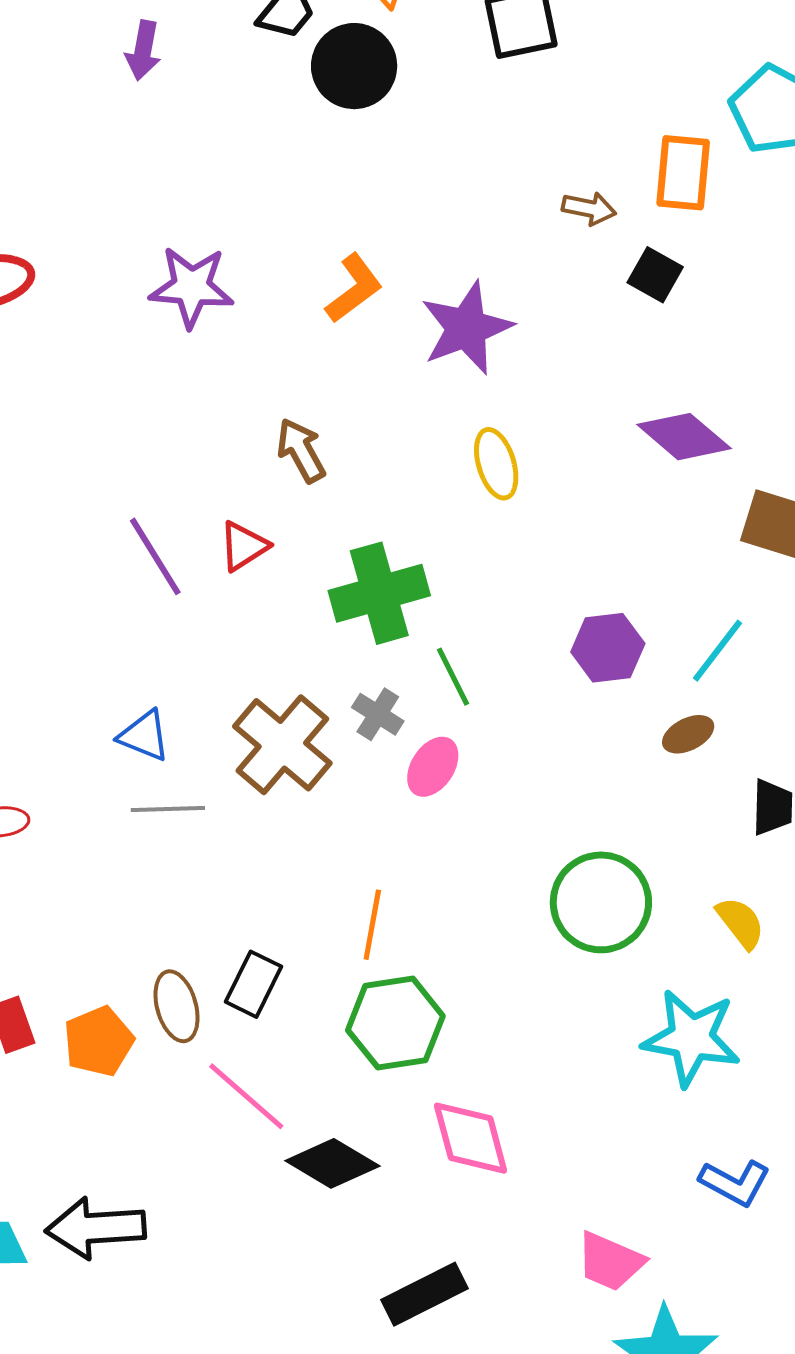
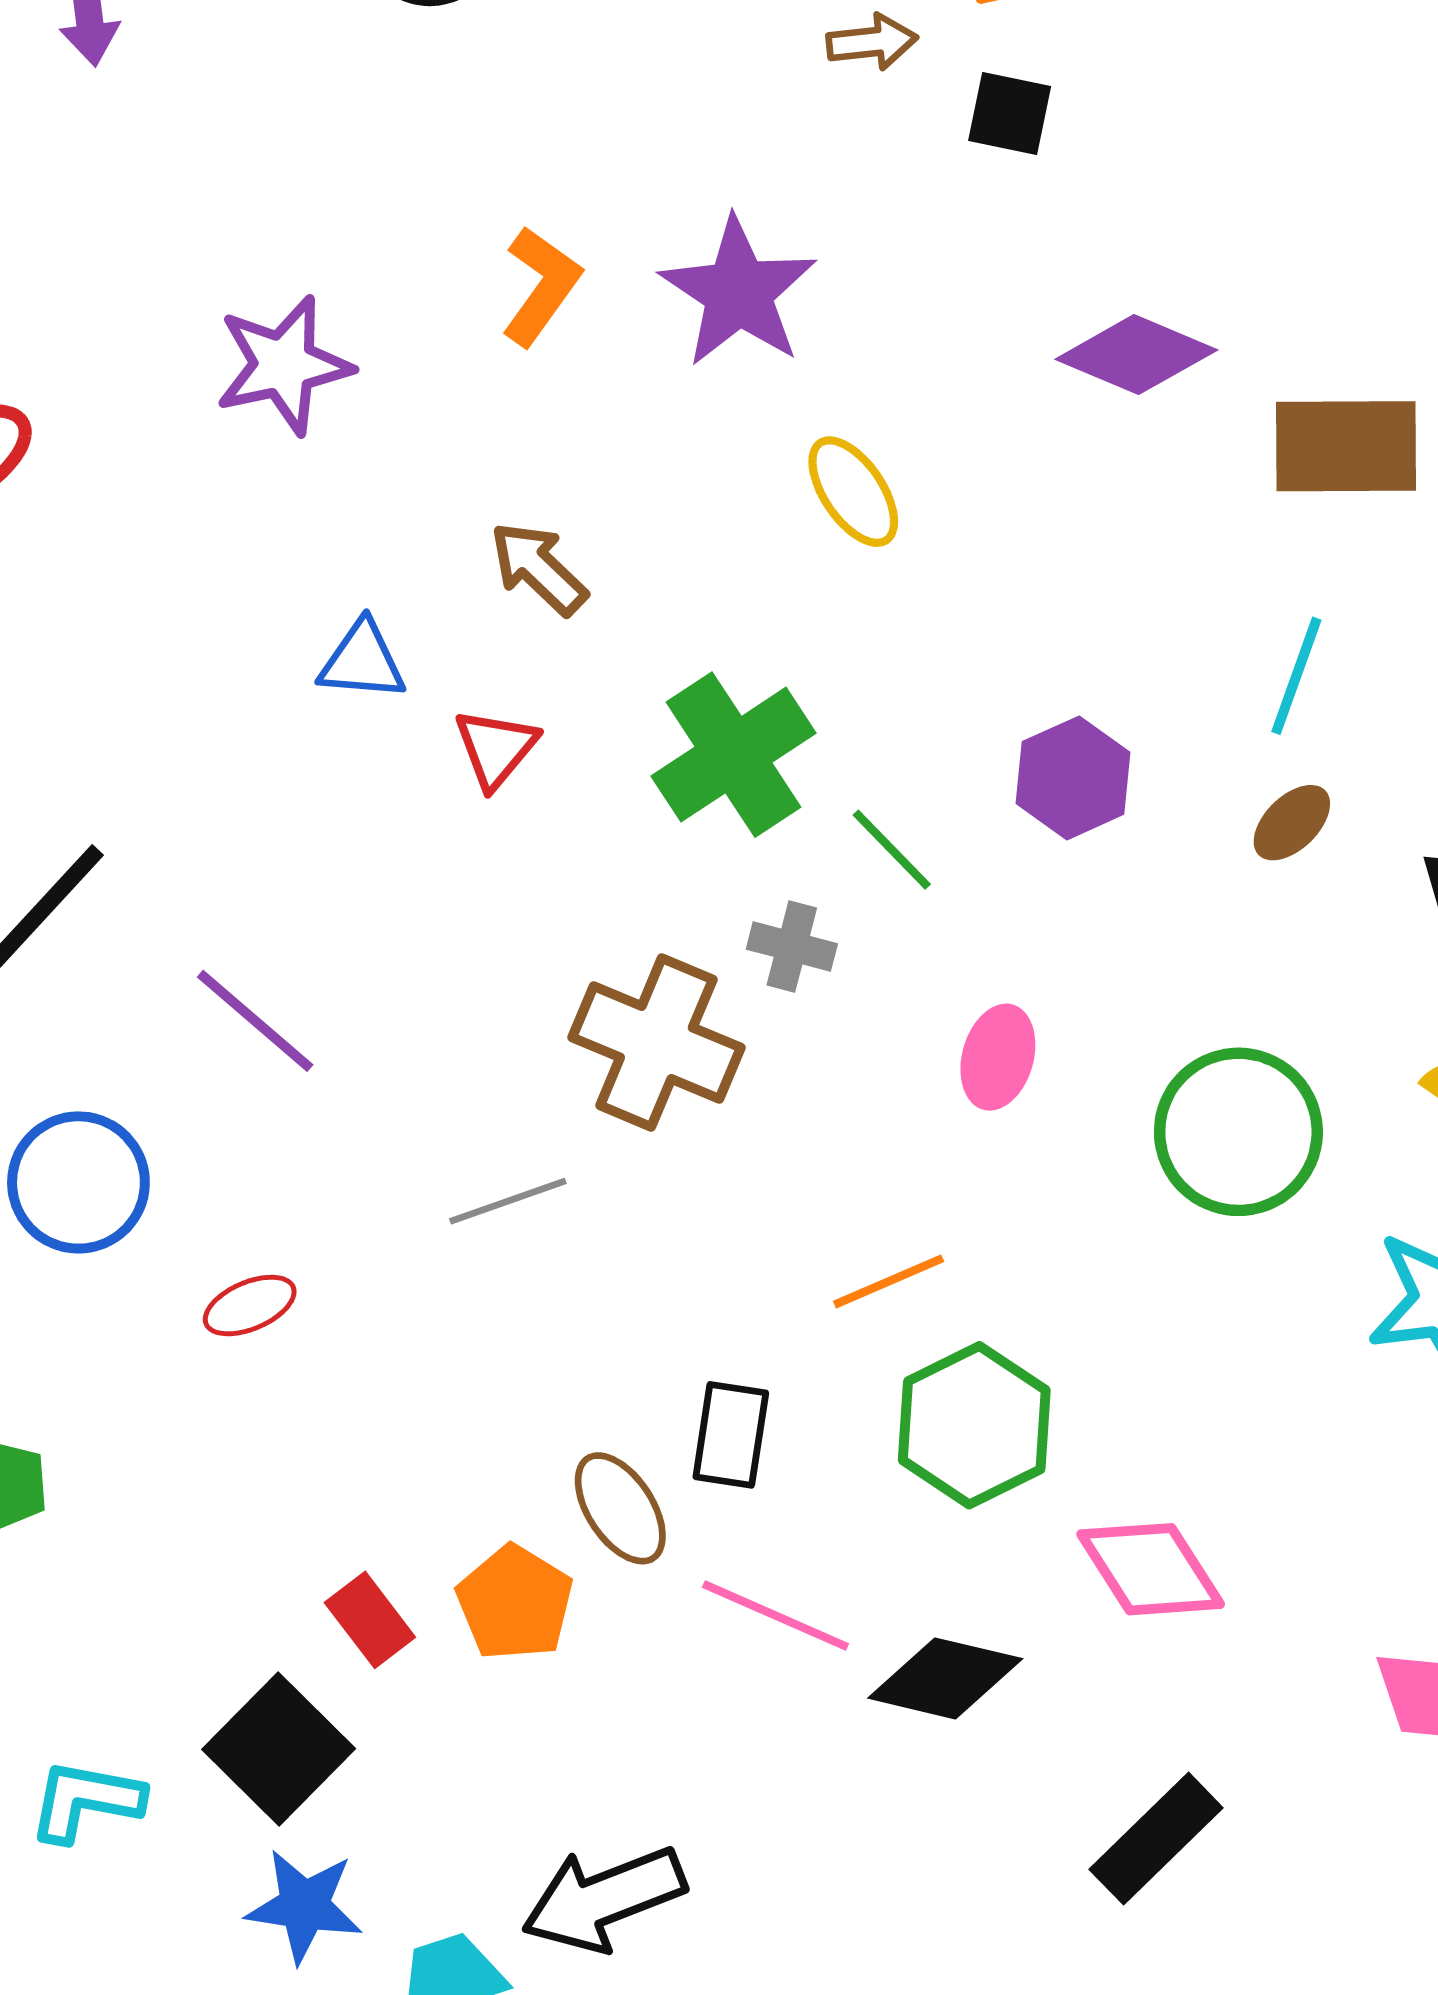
purple line: (155, 556) -> (255, 1021), moved
purple hexagon: (608, 648) -> (1073, 778), moved
blue triangle: (144, 736) -> (362, 661), moved
pink ellipse: (433, 767) -> (998, 1057), moved
orange line: (372, 925) -> (889, 1281), turned 74

